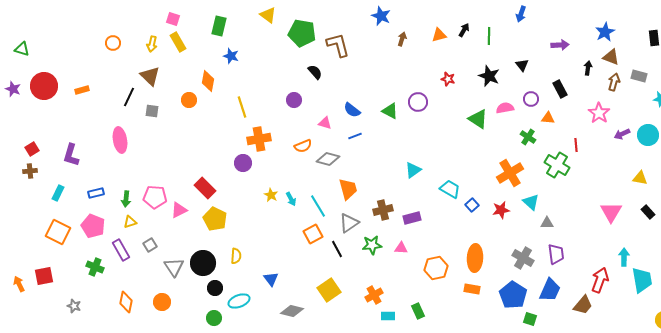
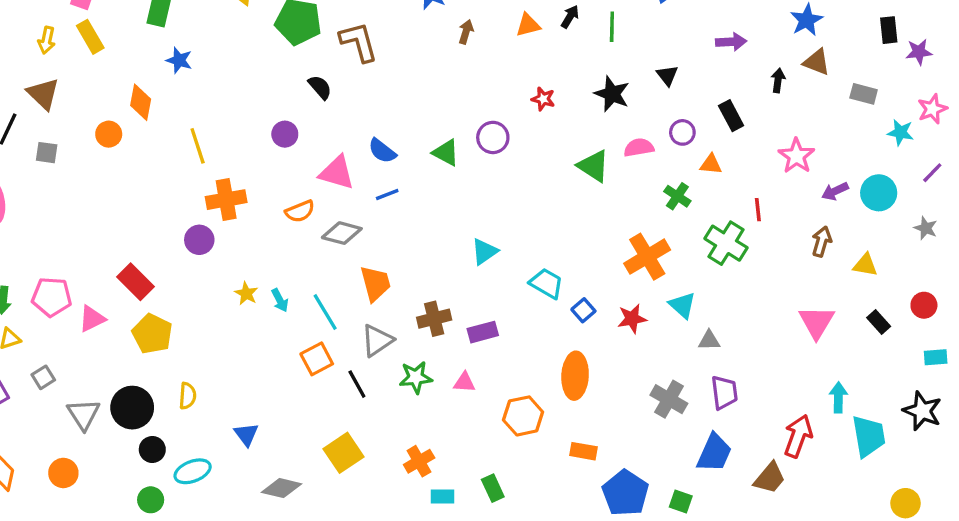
brown arrow: (614, 82) -> (822, 241), moved
pink triangle: (325, 123) -> (337, 173), size x1.6
orange ellipse: (475, 258) -> (575, 376), moved
blue pentagon: (513, 295) -> (625, 493), moved

